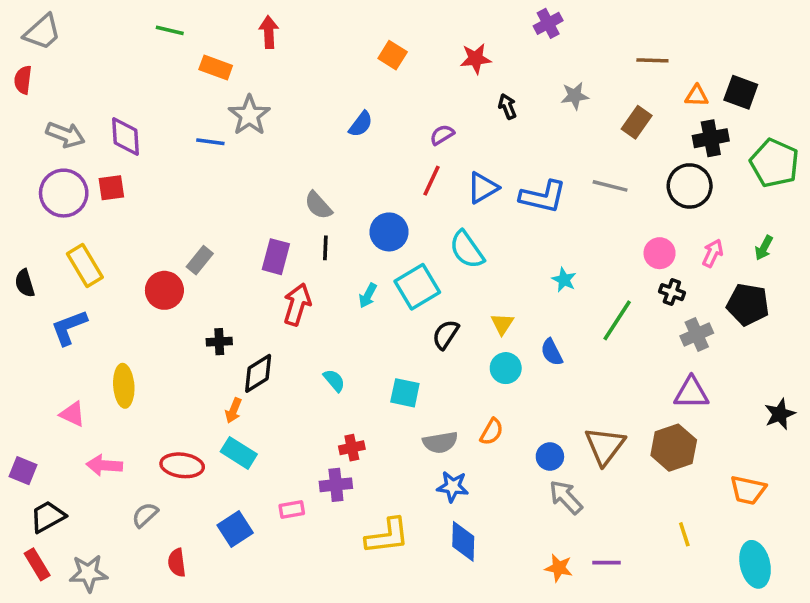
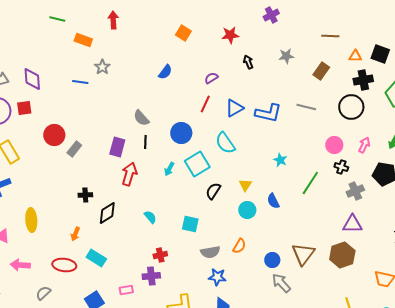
gray star: (249, 115) -> (102, 67), size x0.7
red circle: (164, 290) -> (54, 135), moved
orange arrow: (233, 411) -> (75, 234), moved

